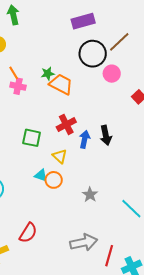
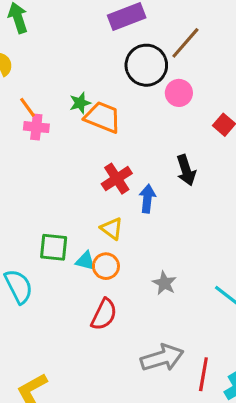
black arrow: (106, 135) -> (186, 170), moved
green square: (32, 138) -> (54, 247), moved
red semicircle: (28, 233) -> (104, 314), moved

